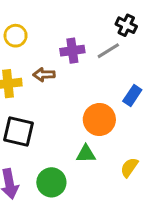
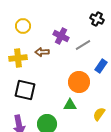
purple cross: (72, 51) -> (61, 36), turned 35
gray line: (108, 51) -> (83, 45), moved

